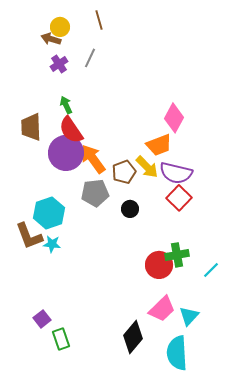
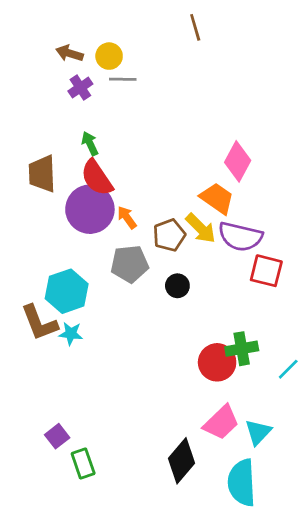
brown line: (99, 20) -> (195, 27), moved
yellow circle: (60, 27) -> (109, 56), moved
gray line: (90, 58) -> (123, 79), turned 66
orange trapezoid: (159, 145) -> (217, 198), turned -124
orange arrow: (93, 159) -> (127, 217), size x0.6
red square: (179, 198) -> (266, 271), moved, turned -30

